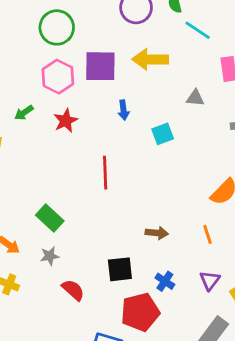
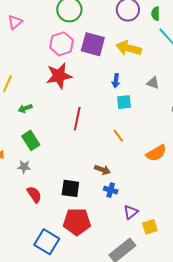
blue arrow: (123, 110) -> (116, 81), moved
green arrow: (24, 113) -> (25, 108), moved
red star: (66, 121) -> (59, 76), size x1.5
orange line: (208, 234) -> (118, 136), moved, turned -32
blue cross: (165, 281) -> (111, 190), moved, turned -32

